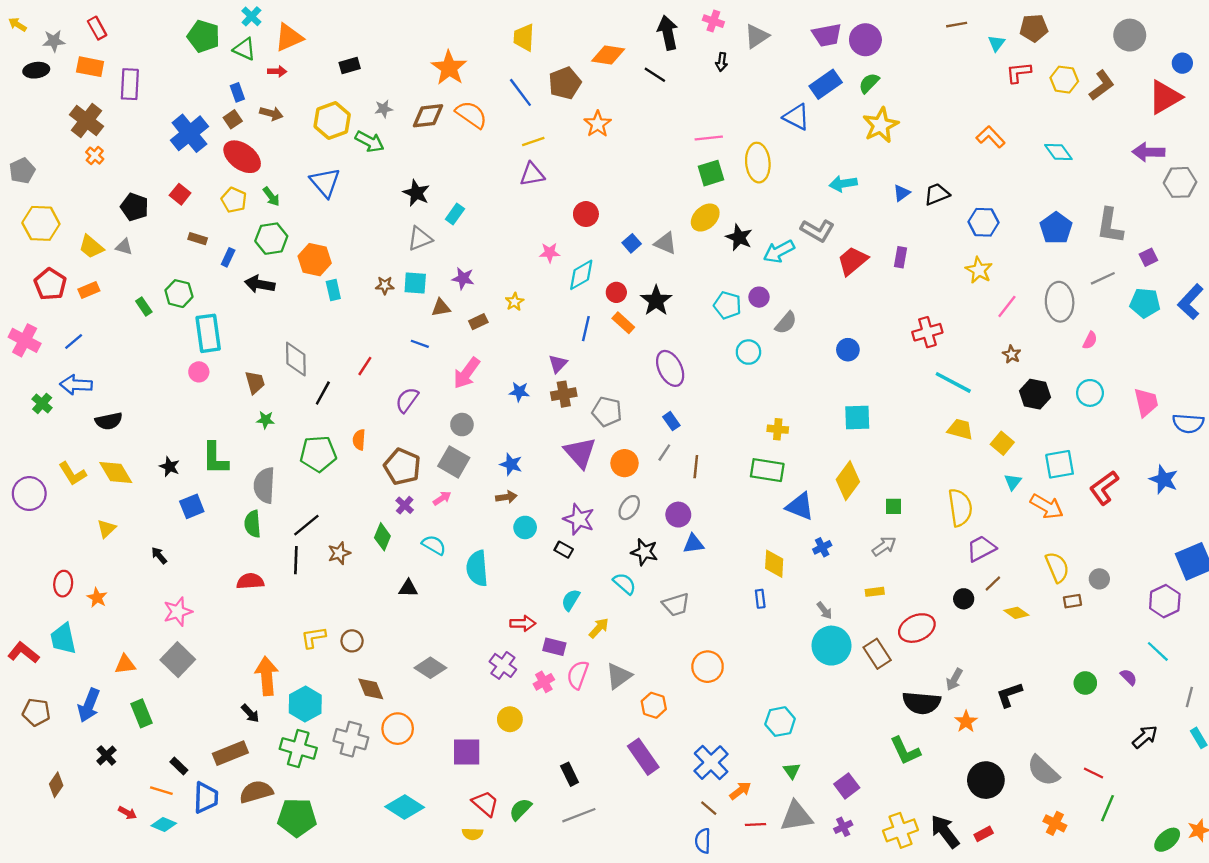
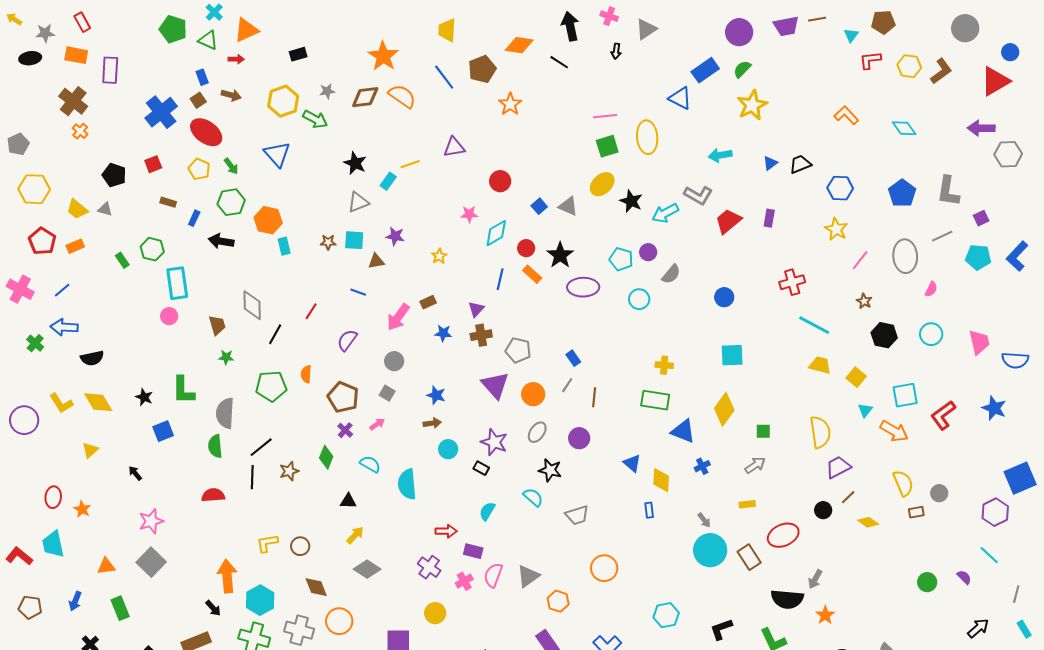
purple trapezoid: (827, 35) -> (786, 26), moved
yellow line: (533, 142) -> (410, 164), moved
red square: (180, 194) -> (153, 164), turned 30
brown rectangle: (478, 322) -> (428, 302), moved
purple ellipse: (670, 368) -> (583, 287), moved, turned -64
gray square: (454, 462) -> (387, 393), size x0.6
blue triangle: (694, 544) -> (632, 463), moved, turned 48
yellow arrow: (599, 628) -> (355, 535), moved
black L-shape: (1009, 695) -> (721, 629), moved
blue arrow: (89, 705) -> (75, 601), size x0.7

